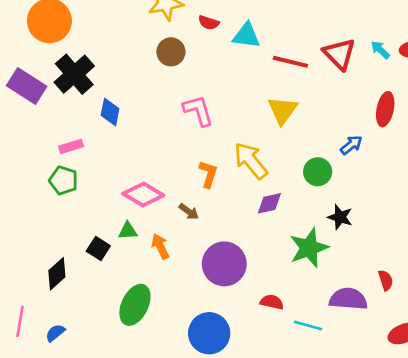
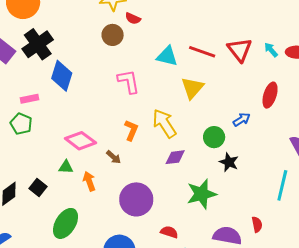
red semicircle: (209, 23) -> (133, 18), moved
cyan triangle: (246, 36) -> (167, 56), moved
blue diamond: (110, 112) -> (62, 76), size x1.4
black star: (340, 217) -> (229, 162), moved
black square: (98, 249) -> (38, 188), moved

